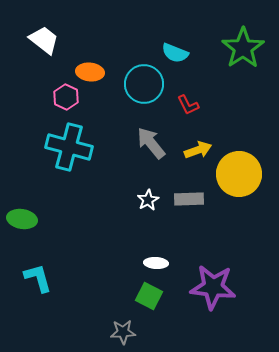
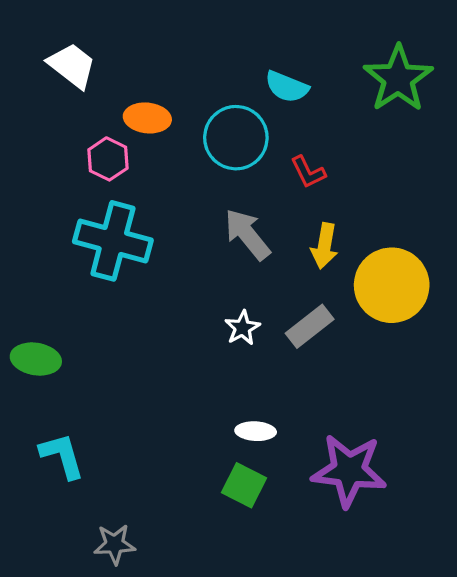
yellow arrow: (198, 150) -> (324, 246), turned 120
gray rectangle: (189, 199) -> (310, 326), turned -36
gray star: (123, 332) -> (115, 544), moved

